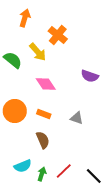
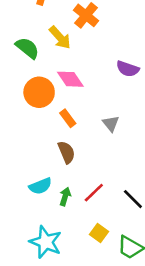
orange circle: (15, 111) -> (39, 92), moved
orange rectangle: (44, 114) -> (68, 118), turned 32
gray triangle: (77, 118) -> (111, 124), turned 32

